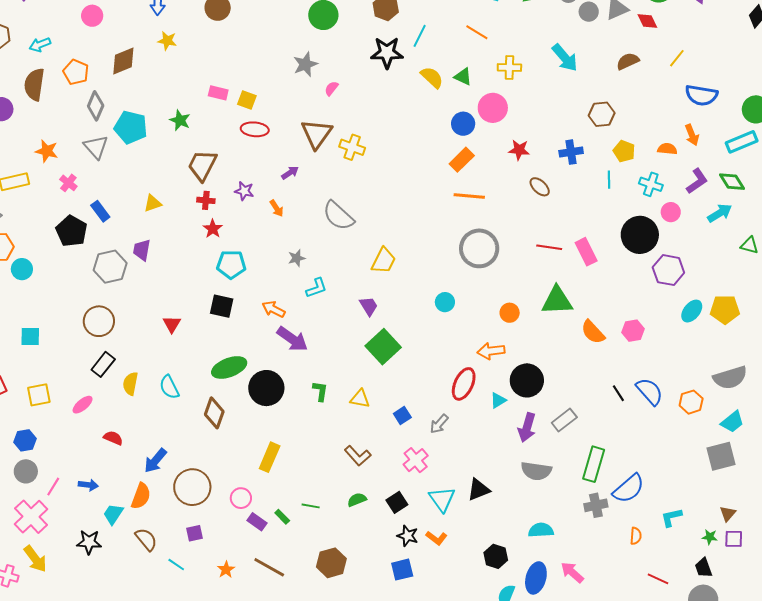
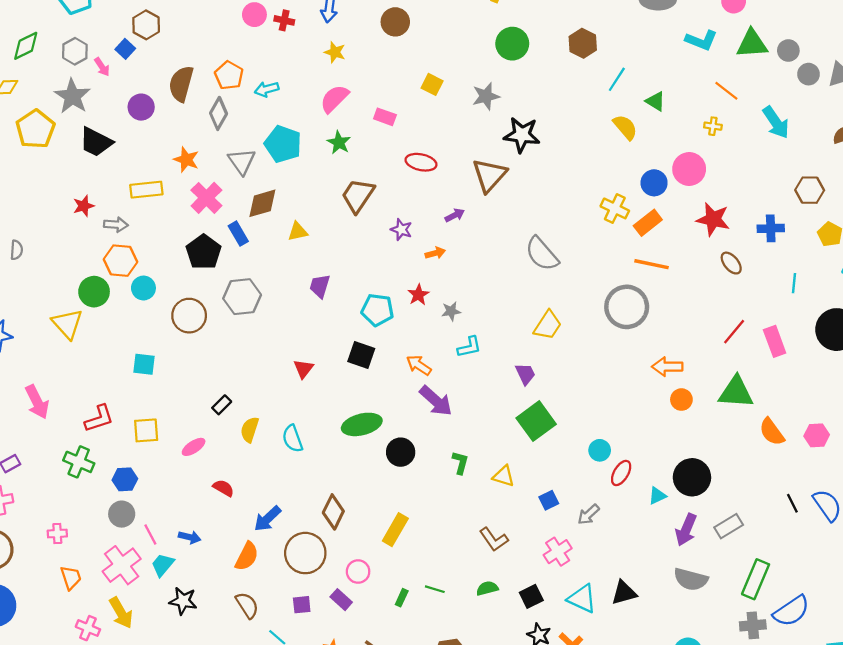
orange line: (477, 32) -> (726, 91), moved
cyan arrow: (40, 45) -> (267, 89), moved
black star: (387, 53) -> (522, 135), moved
brown diamond: (123, 61) -> (262, 203), moved
yellow cross: (509, 68) -> (713, 126), size x0.7
green triangle: (463, 77) -> (655, 101), moved
pink semicircle: (331, 88) -> (334, 99), moved, size x1.8
yellow square: (247, 100) -> (432, 84), moved
gray diamond: (96, 106) -> (218, 113), moved
yellow cross: (352, 147) -> (615, 208), moved
red star: (519, 150) -> (713, 219), size x1.4
cyan line: (609, 180) -> (794, 283), moved
pink cross: (68, 183) -> (206, 198), size x1.6
red cross: (206, 200) -> (284, 20), moved
orange arrow: (277, 208) -> (435, 253), turned -78
gray semicircle: (338, 216) -> (542, 254), moved
red star: (213, 229) -> (418, 295), moved
red line: (549, 247) -> (734, 332), turned -65
gray circle: (479, 248) -> (627, 307), moved
purple trapezoid: (142, 250) -> (320, 286), moved
cyan circle: (445, 302) -> (600, 450), moved
brown circle: (99, 321) -> (189, 316), moved
orange arrow: (491, 351) -> (667, 367), moved
black rectangle: (103, 364) -> (222, 405), size x0.7
red ellipse: (464, 384) -> (621, 473), size x0.7
black circle: (266, 388) -> (401, 452), size x0.7
brown diamond: (214, 413) -> (333, 512), moved
pink line: (53, 487) -> (150, 534), turned -66
cyan triangle: (442, 499) -> (582, 599), turned -36
cyan trapezoid: (113, 514) -> (163, 565), moved
green rectangle: (282, 517) -> (402, 598), turned 63
purple rectangle: (257, 522) -> (341, 600), moved

